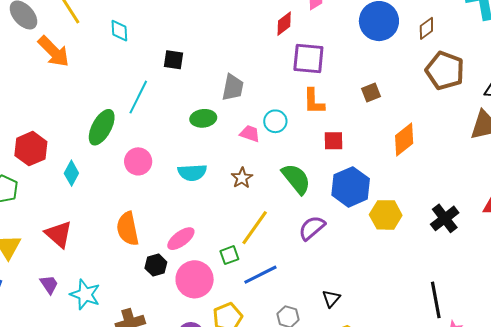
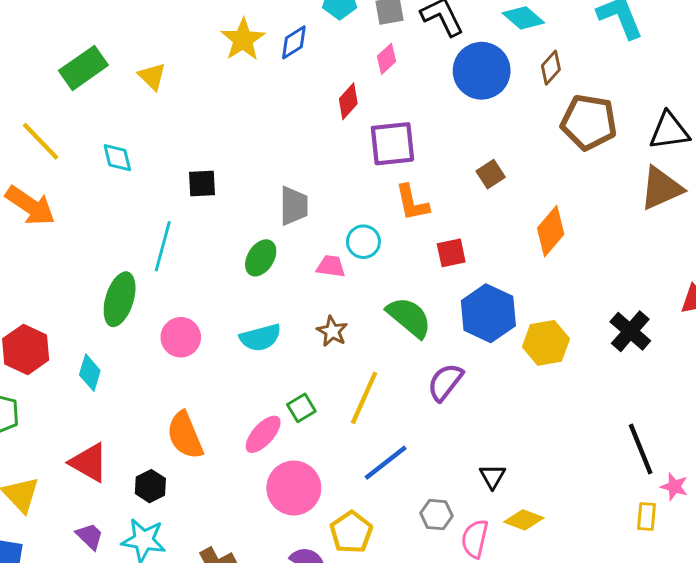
green ellipse: (203, 118) -> (261, 258), turned -40
green square: (229, 255) -> (301, 408), moved
black hexagon: (156, 265) -> (150, 486), moved

